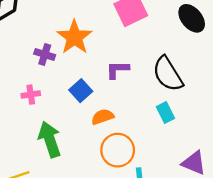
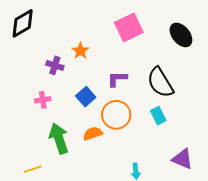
orange star: (74, 37) -> (80, 51), size x0.6
orange semicircle: (103, 117) -> (93, 133), moved
orange circle: (118, 150) -> (116, 115), moved

